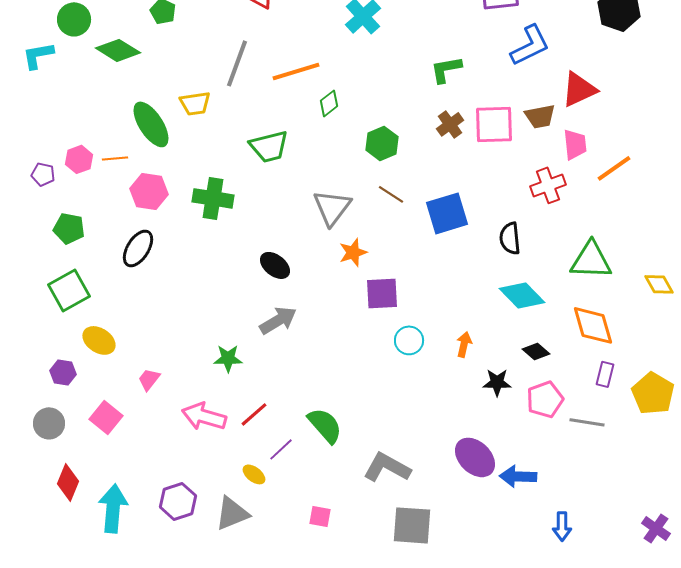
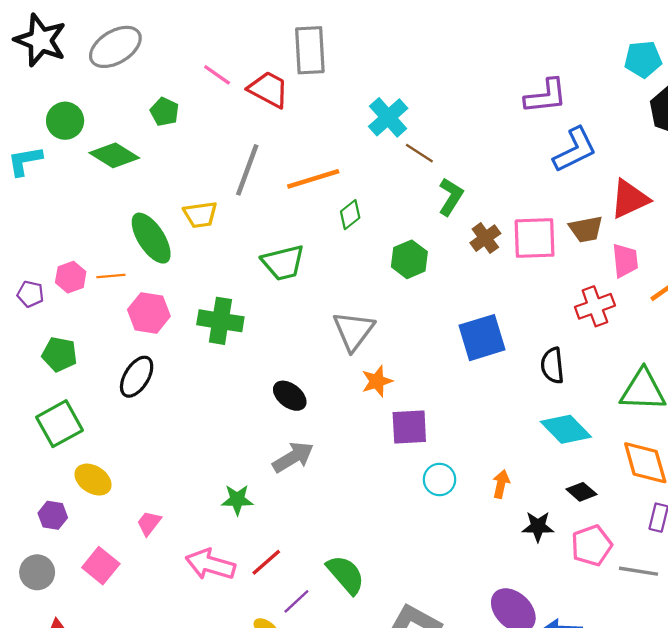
green L-shape: (446, 69) -> (451, 197), moved, turned 132
brown line: (391, 194) -> (419, 153), moved

